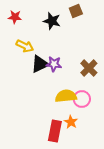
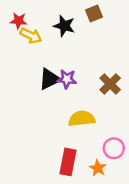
yellow arrow: (25, 46) -> (31, 36), moved
pink circle: (82, 99) -> (114, 148), moved
orange star: (71, 122) -> (98, 168), moved

